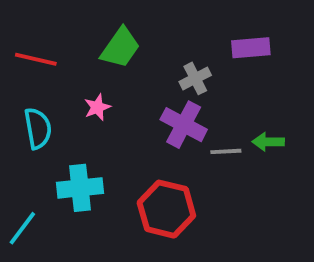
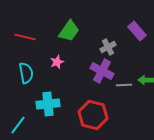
purple rectangle: (251, 48) -> (137, 31), turned 54

